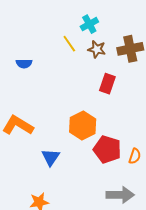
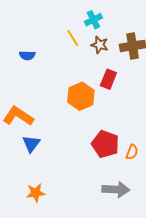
orange hexagon: (83, 125) -> (81, 96), moved
blue triangle: (51, 157) -> (31, 144), moved

